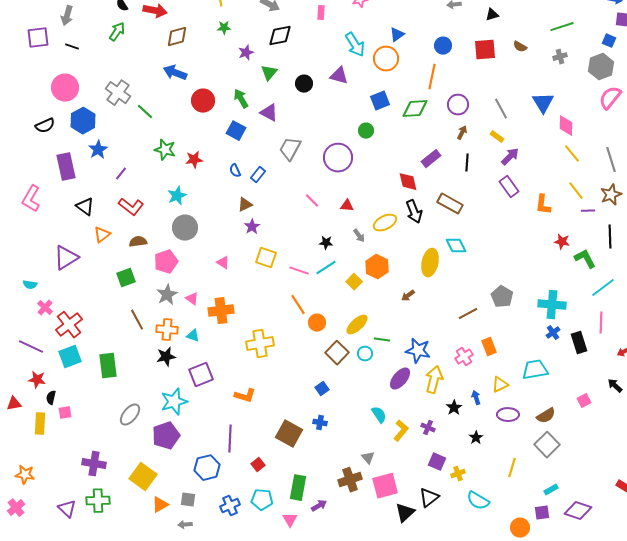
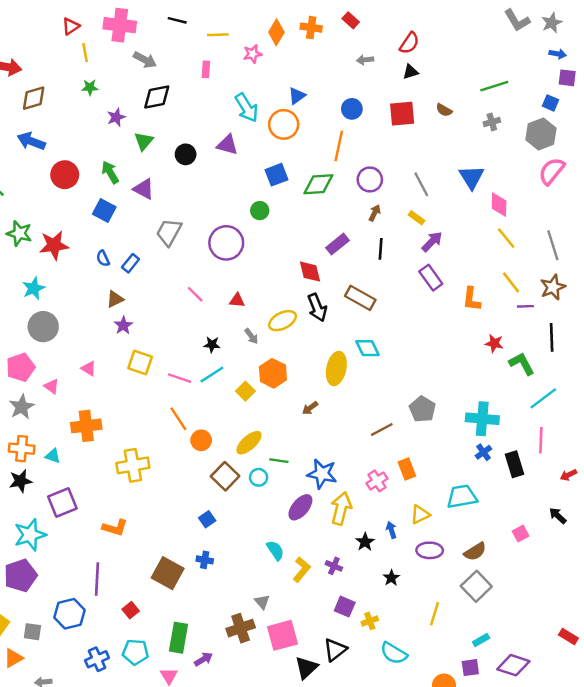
red star: (194, 160) -> (54, 245), size x1.4
pink triangle: (192, 299) -> (52, 386), moved
gray square: (188, 500) -> (32, 632), moved

